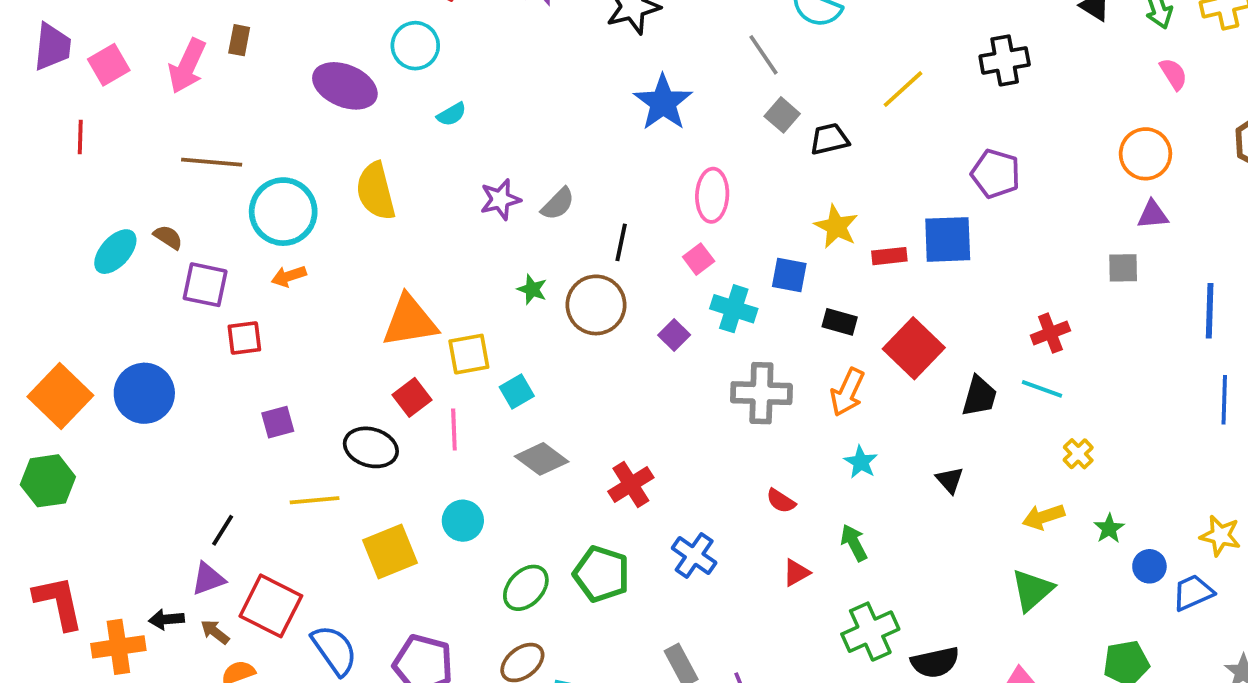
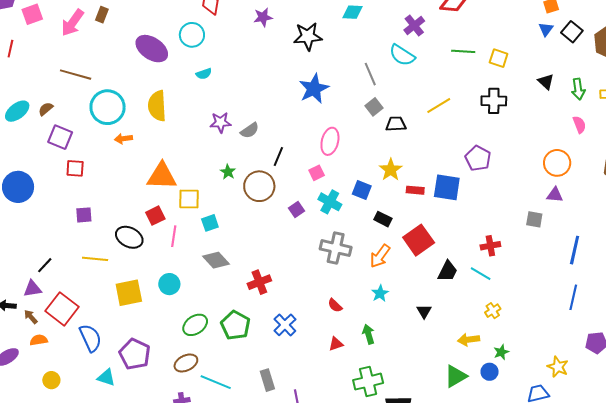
brown semicircle: (168, 237) -> (46, 109), turned -84
orange arrow: (289, 276) -> (123, 139), moved
blue circle: (1149, 566) -> (490, 372), moved

